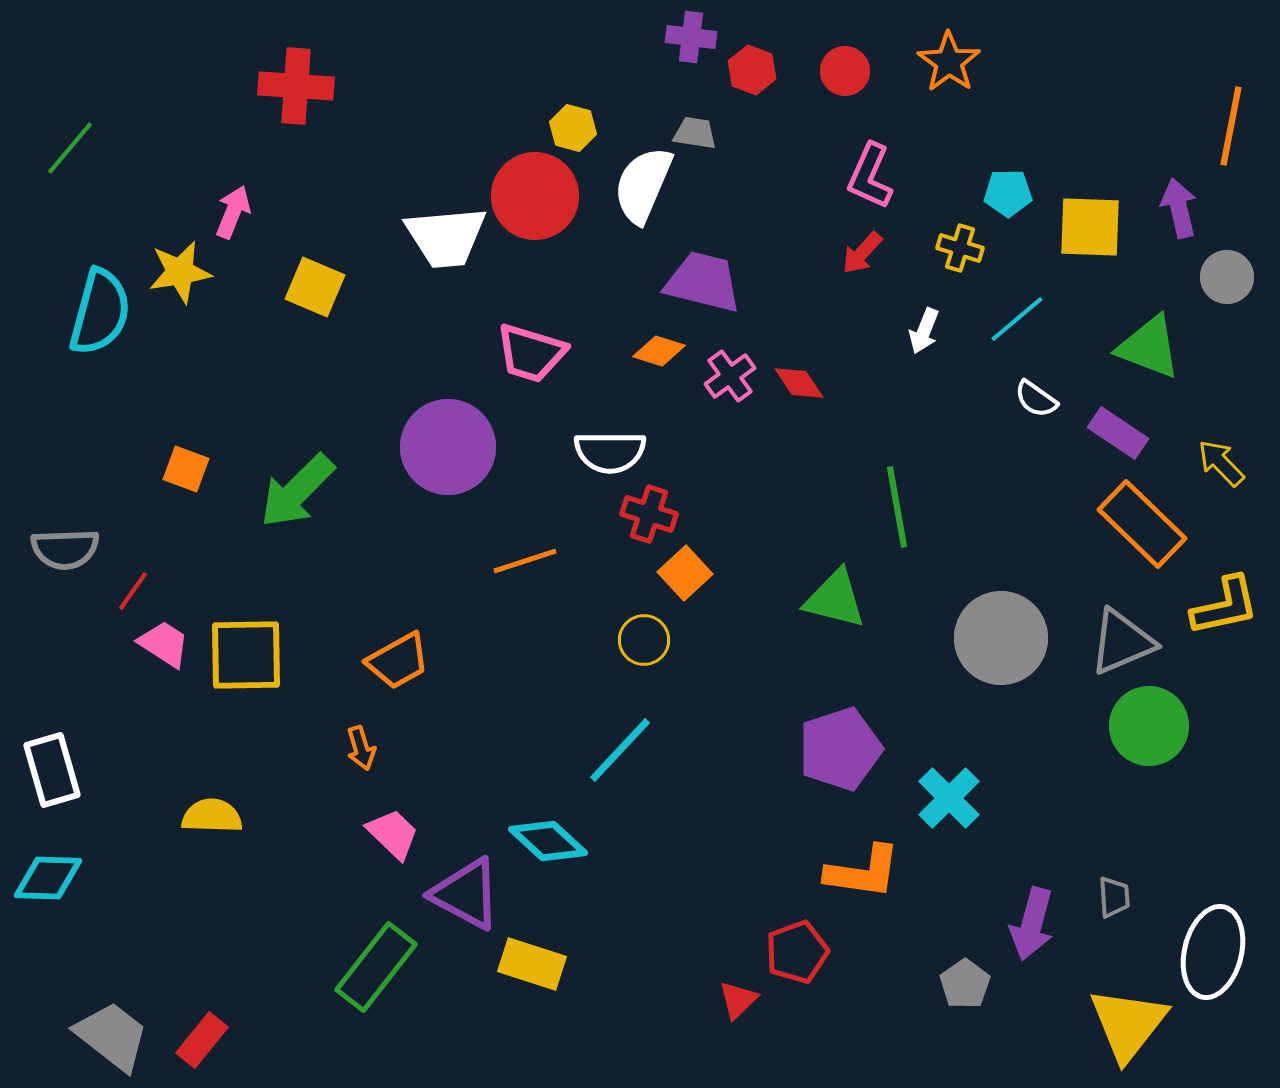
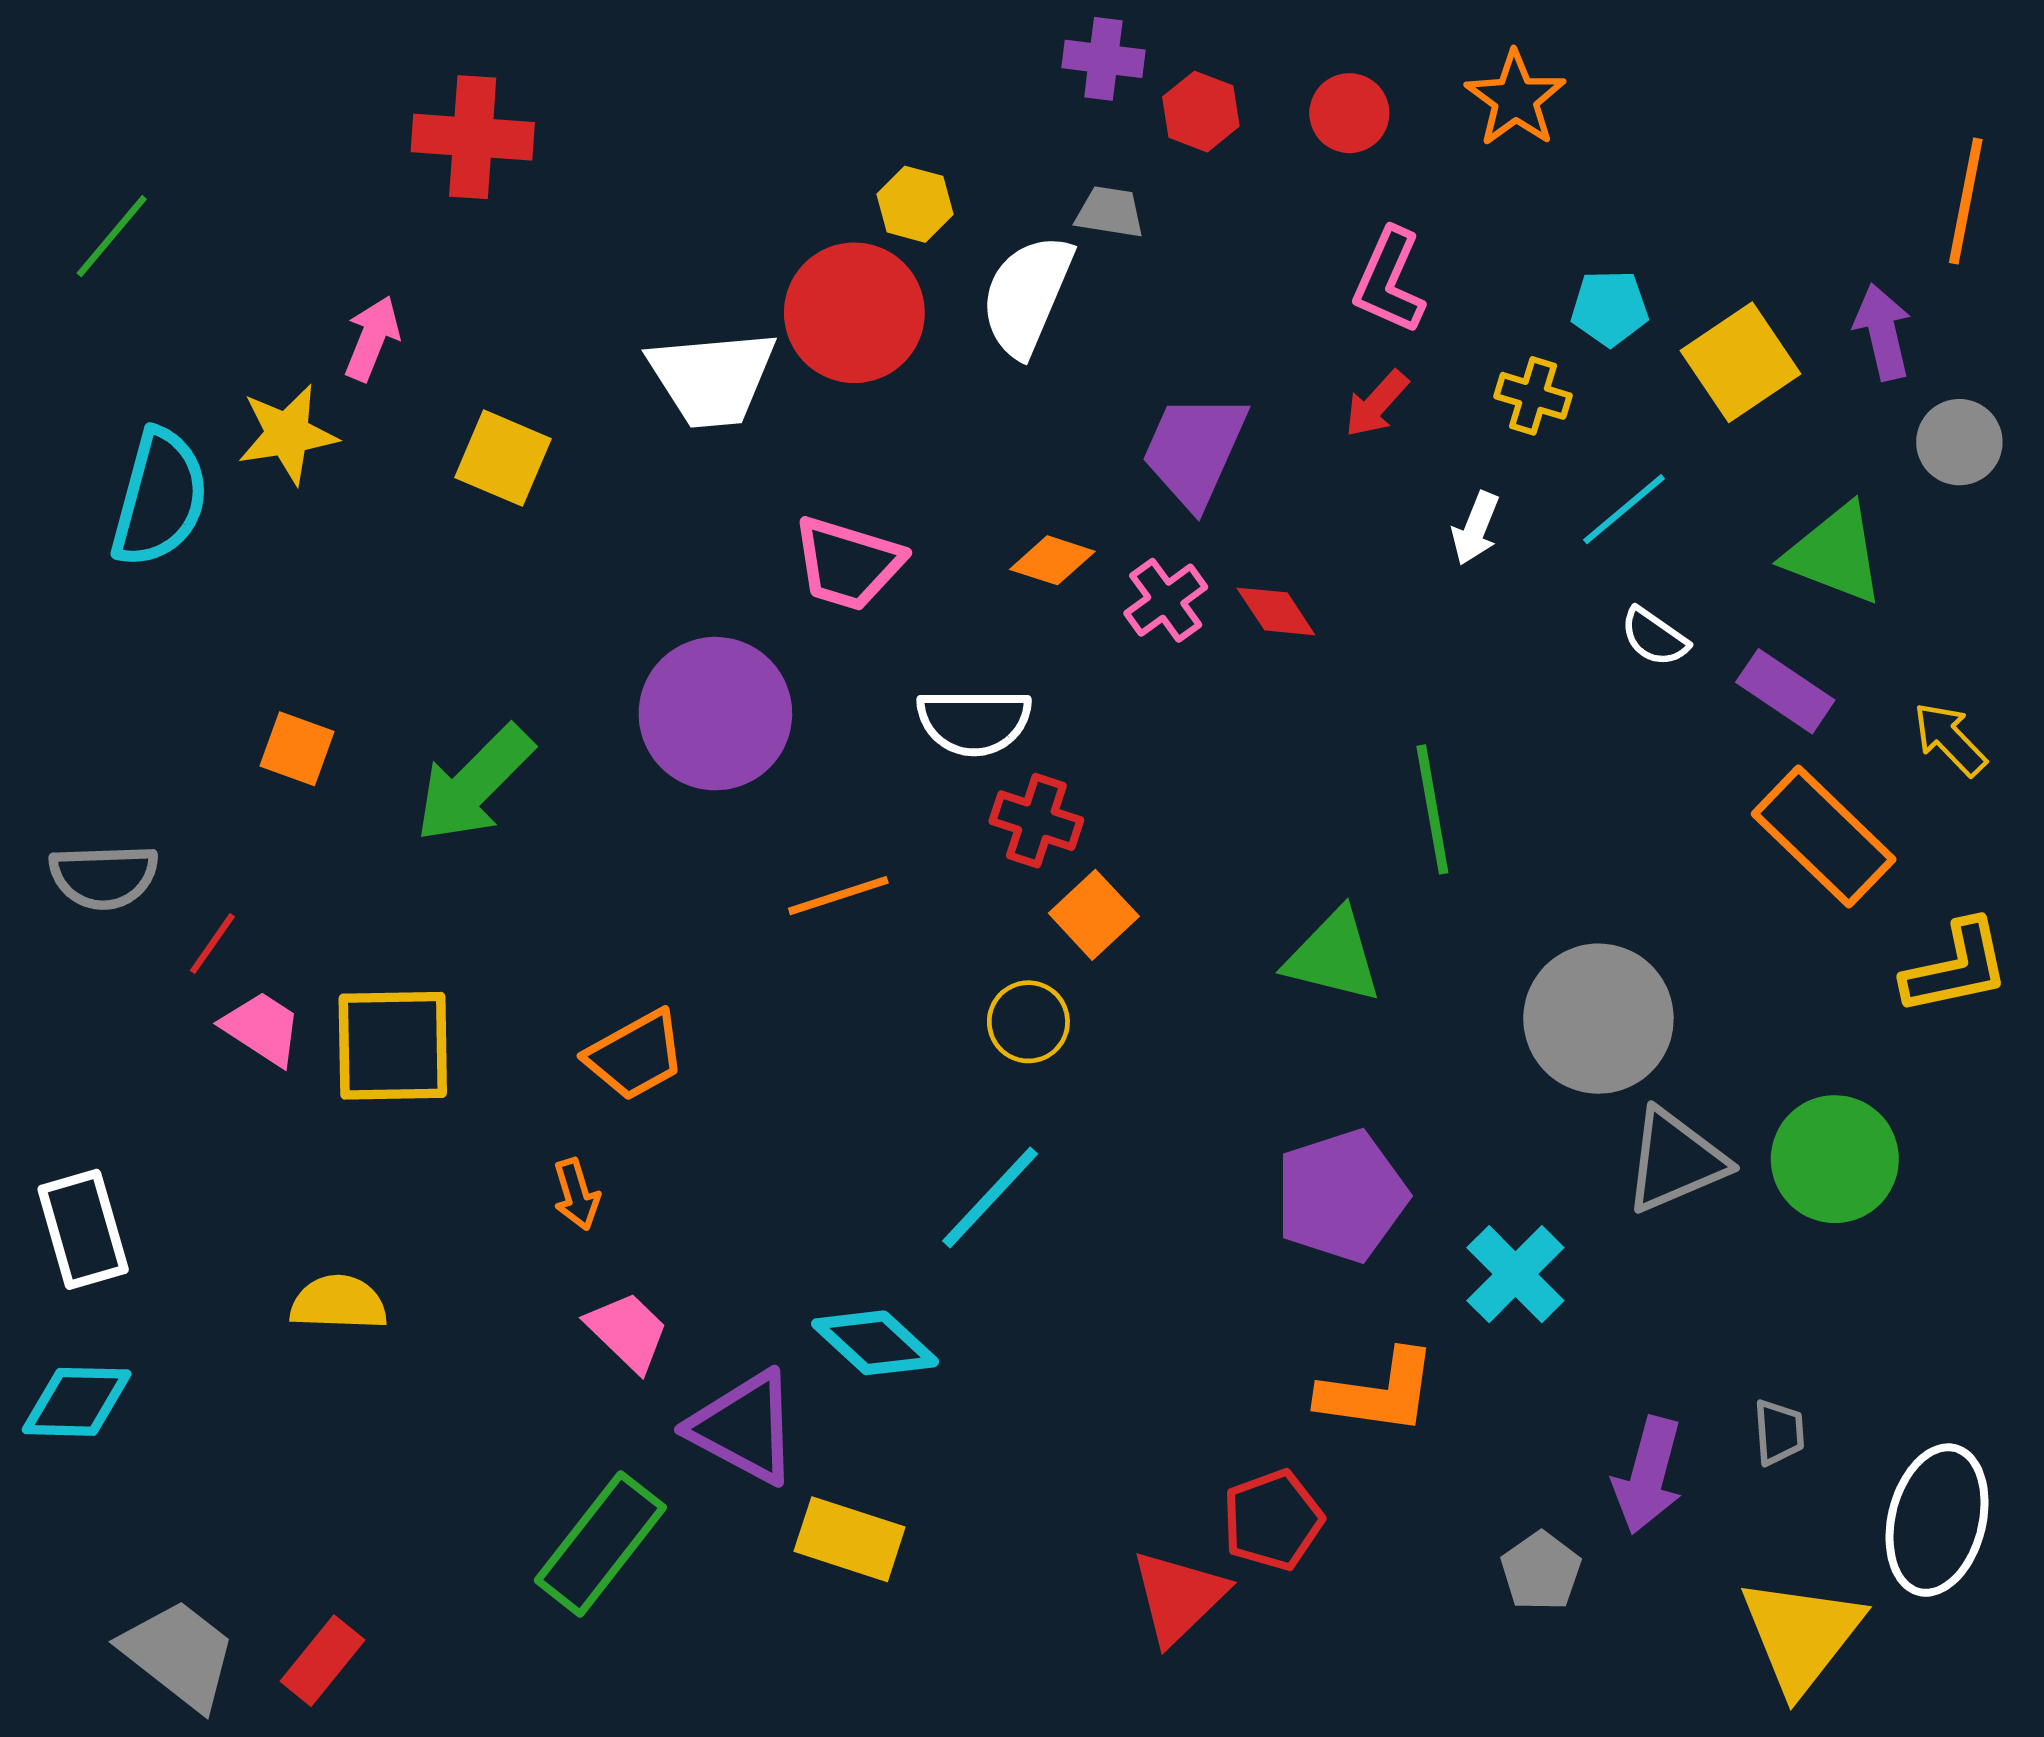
yellow square: (1090, 227) -> (1741, 362), turned -36
purple trapezoid: (703, 282) -> (1194, 450), moved, turned -80
gray triangle: (1122, 642) -> (1675, 1161), moved
red triangle: (738, 1000) -> (1178, 1597), size x1.6

